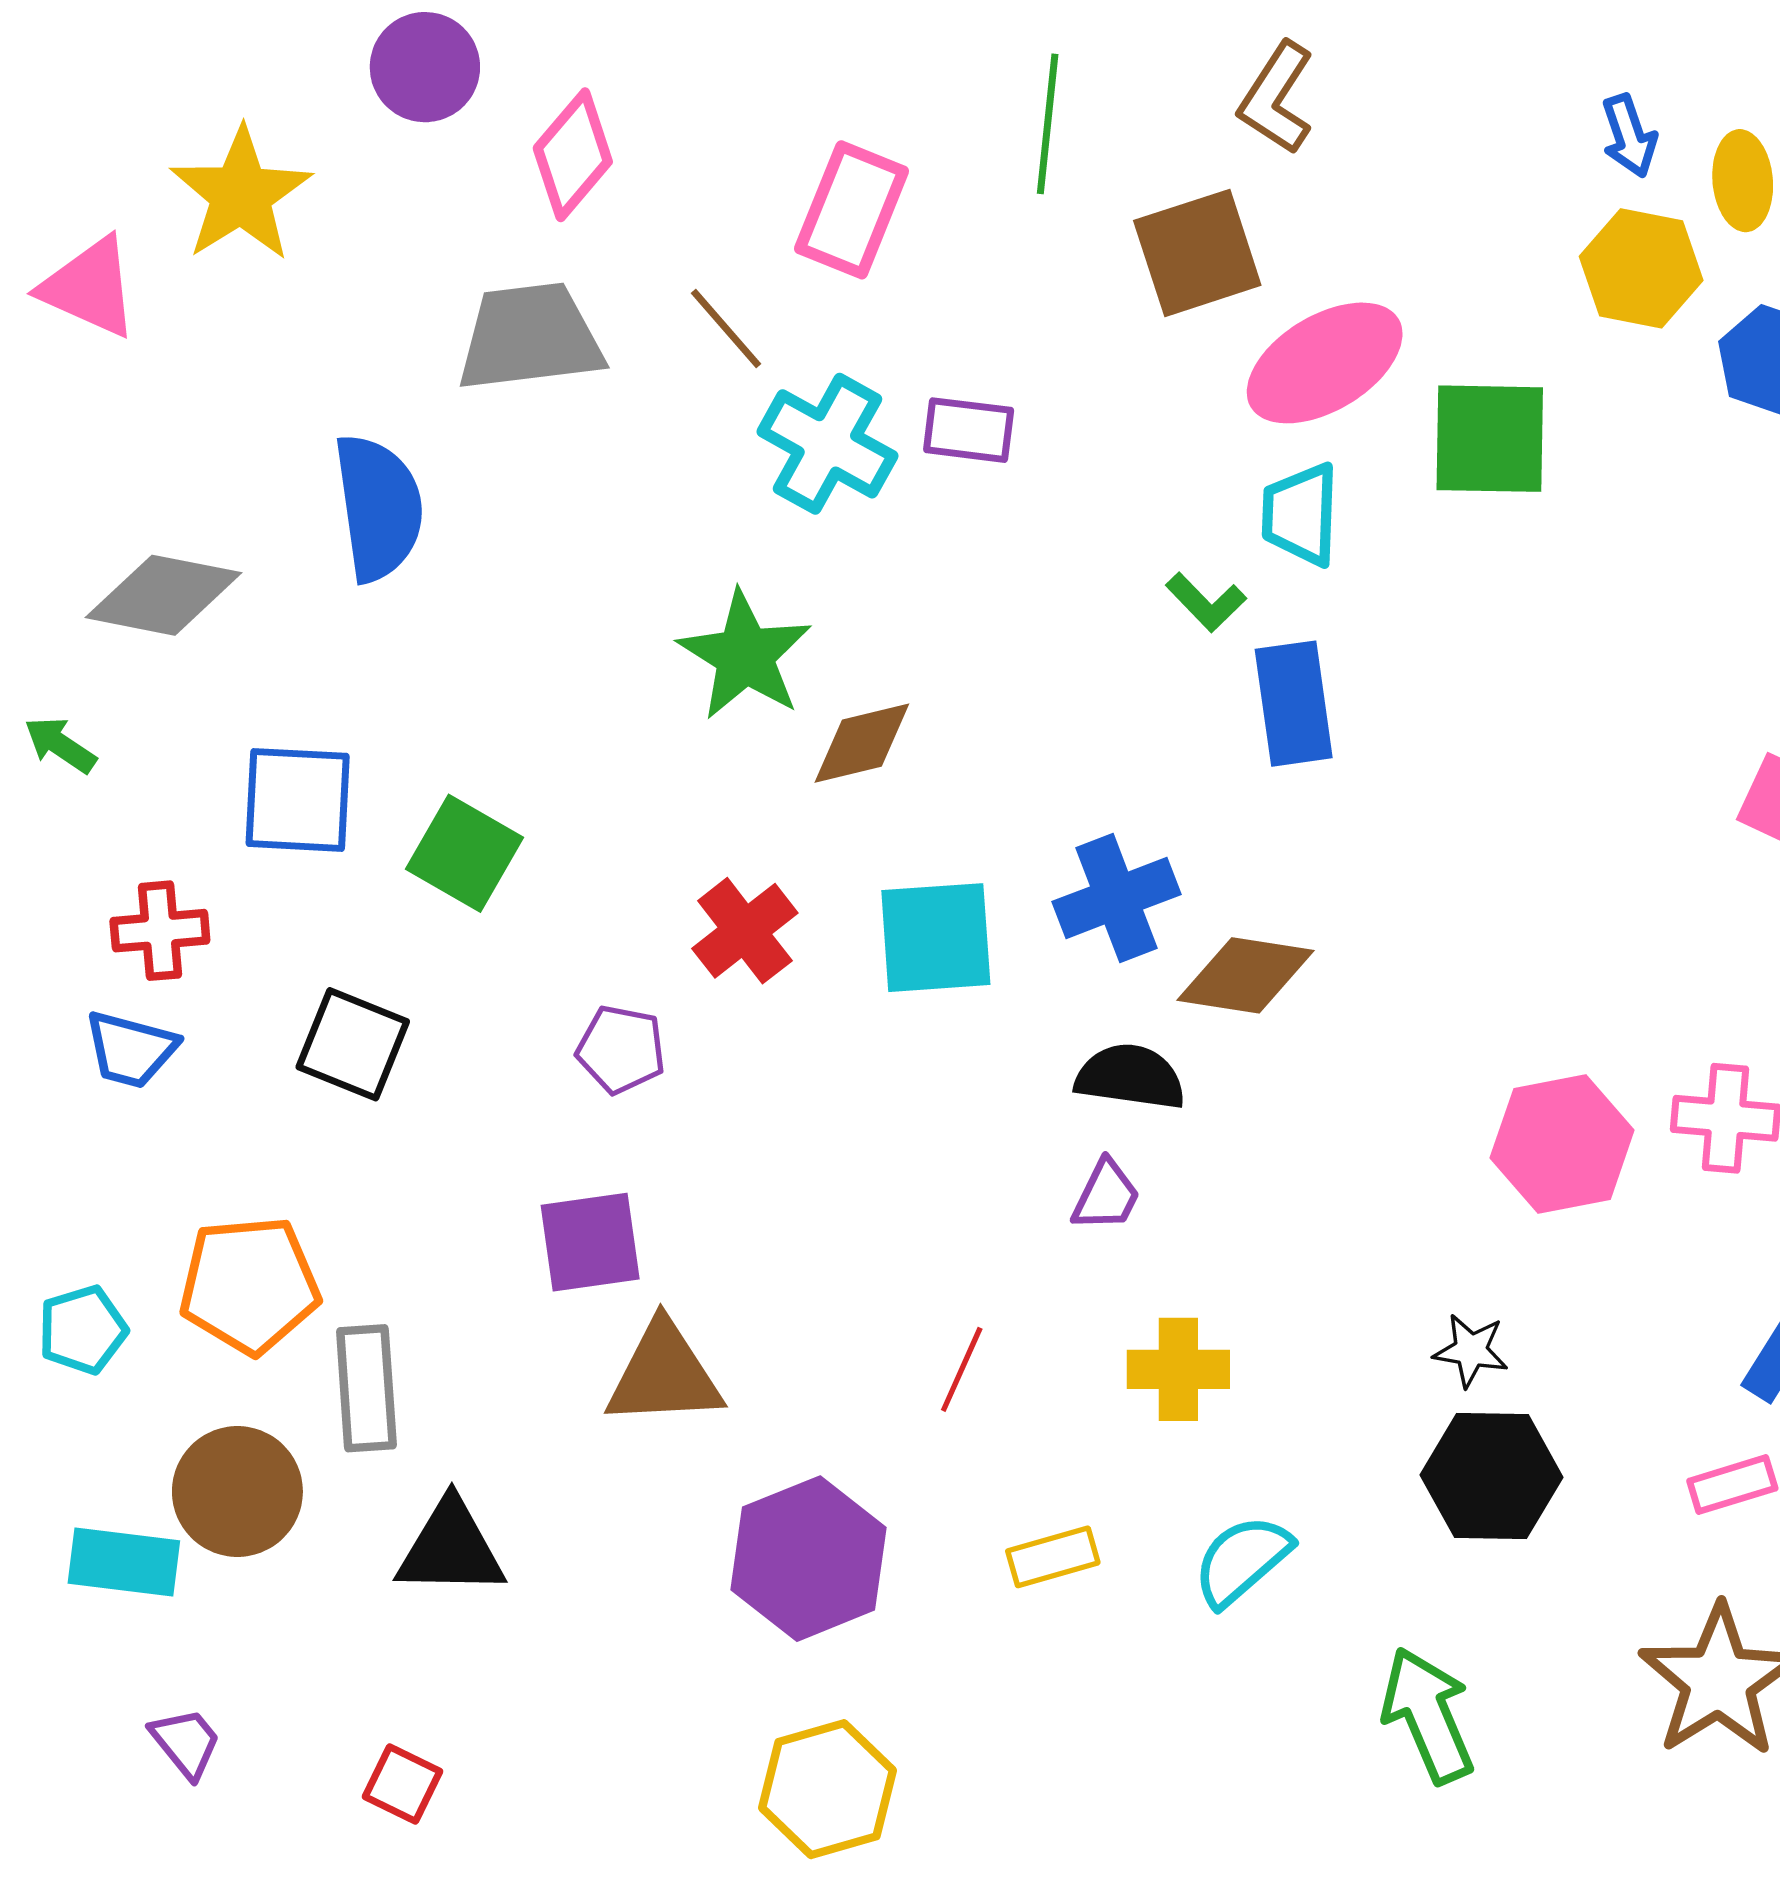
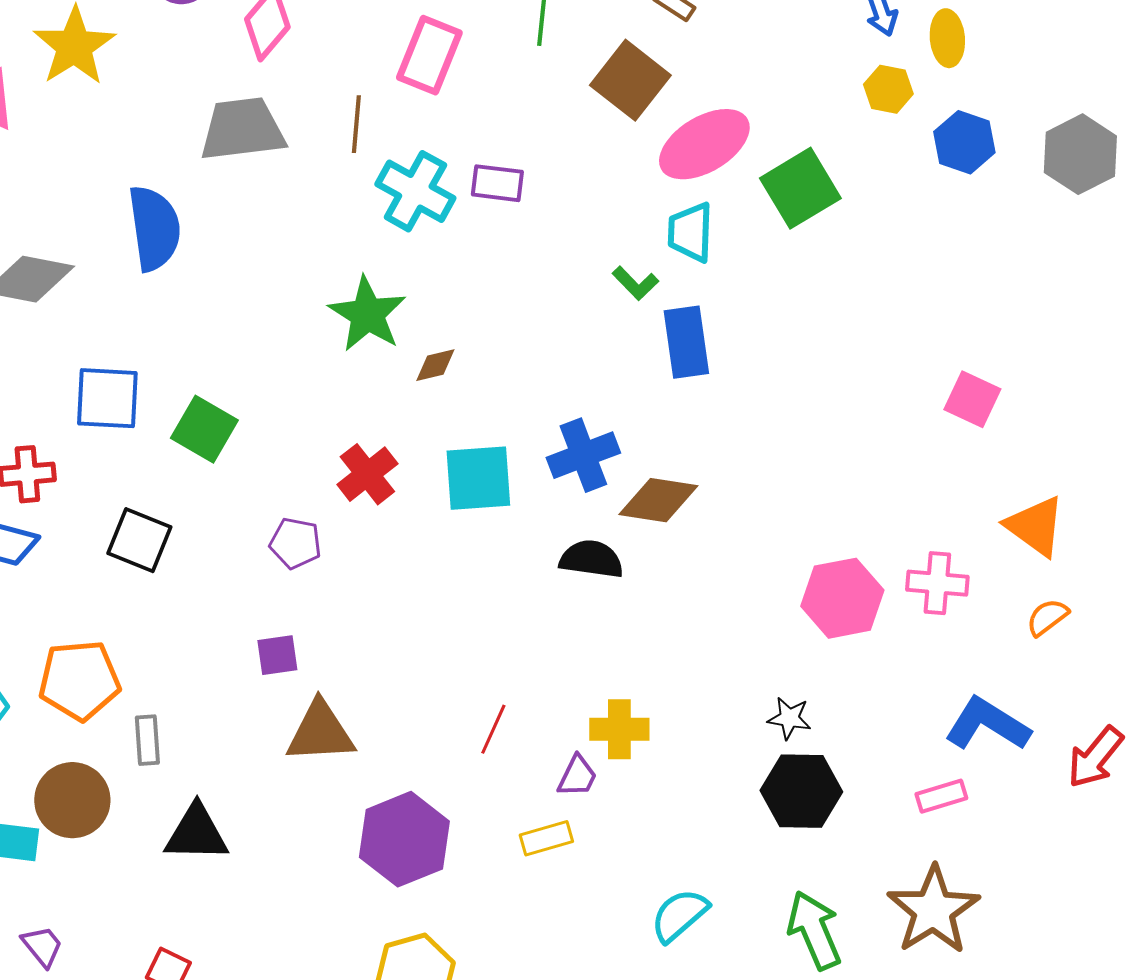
brown square: (1197, 253) -> (630, 80), turned -34
yellow hexagon: (1641, 268) -> (888, 89), size x0.7
brown line: (726, 329) -> (356, 124), turned 46
green square: (1490, 439) -> (800, 188), turned -32
brown diamond: (862, 743) -> (435, 365), size x0.7
purple trapezoid: (1106, 1196) -> (577, 776), moved
purple square: (590, 1242) -> (277, 655), size x0.7
gray rectangle: (366, 1388) -> (147, 740), size x0.7
cyan semicircle: (1242, 1560) -> (679, 915), moved
green arrow: (1428, 1715) -> (814, 930), moved

